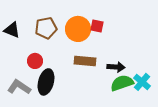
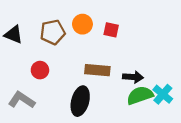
orange circle: (78, 29) -> (82, 24), moved, size x0.7
black ellipse: (46, 82) -> (80, 101), moved

